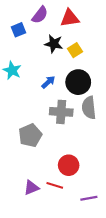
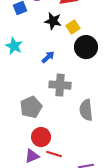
black circle: (78, 82) -> (86, 47), moved
gray semicircle: (89, 108) -> (86, 110), moved
red circle: (69, 165) -> (41, 137), moved

